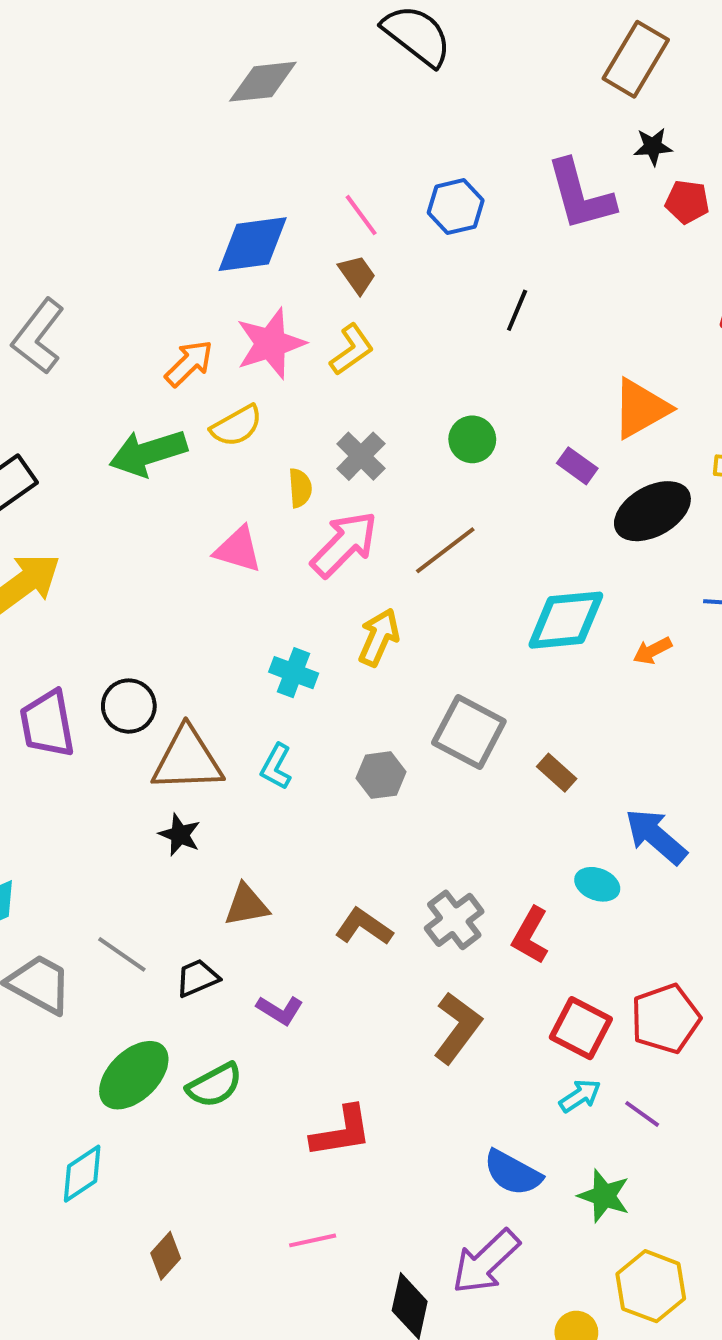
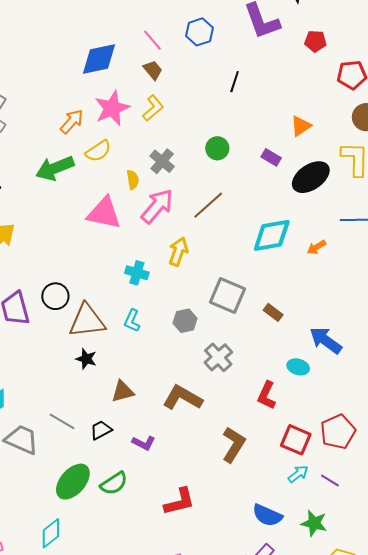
red pentagon: (687, 202) -> (315, 41), moved
orange triangle: (641, 408) -> (301, 126), size x0.7
pink triangle: (238, 550) -> (104, 213), size x1.4
gray cross: (454, 920) -> (218, 357), moved
brown L-shape: (364, 927) -> (183, 398), size x1.4

